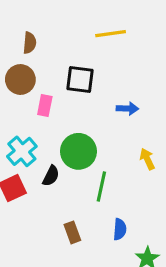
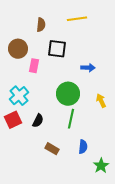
brown semicircle: (30, 43) -> (41, 25), moved
green circle: (78, 151) -> (68, 94), moved
black semicircle: (51, 176) -> (38, 121), moved
brown rectangle: (72, 232) -> (52, 149), turned -40

